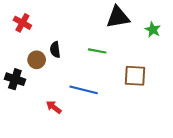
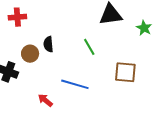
red cross: (22, 23) -> (17, 17), turned -36
green line: (97, 51) -> (89, 47), turned 48

